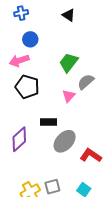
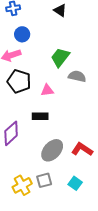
gray semicircle: (86, 82) -> (77, 76), turned 54
pink triangle: (69, 96) -> (47, 90), moved, turned 40
gray ellipse: (65, 141) -> (52, 150), moved

